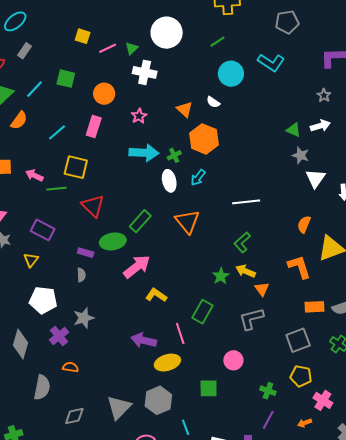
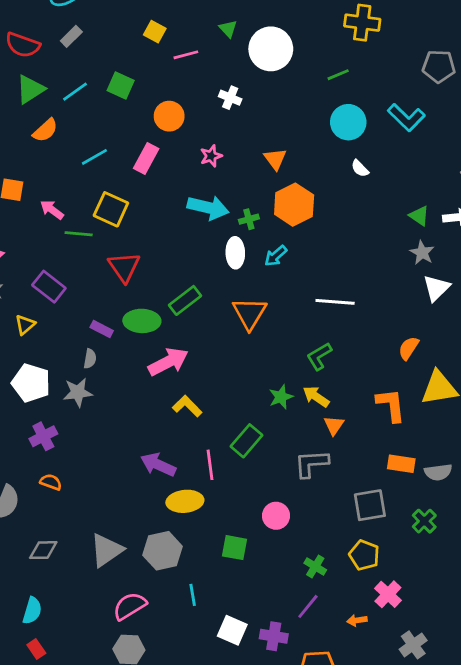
green triangle: (132, 48) -> (228, 29), moved, turned -40
white cross: (145, 72) -> (230, 98), size x0.7
white semicircle: (213, 102) -> (360, 168), moved
gray star: (84, 318) -> (78, 392), moved

